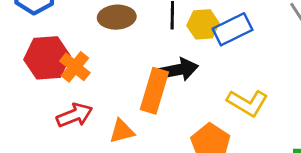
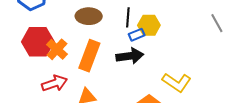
blue rectangle: (233, 29) -> (137, 35), moved, size x0.6
orange rectangle: (154, 91) -> (89, 56), moved

